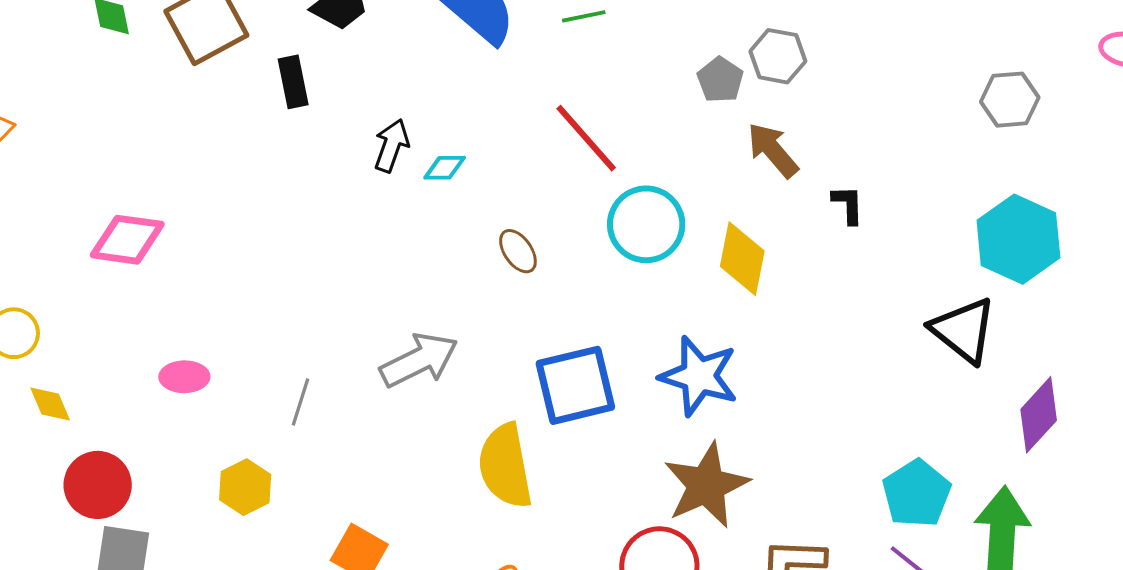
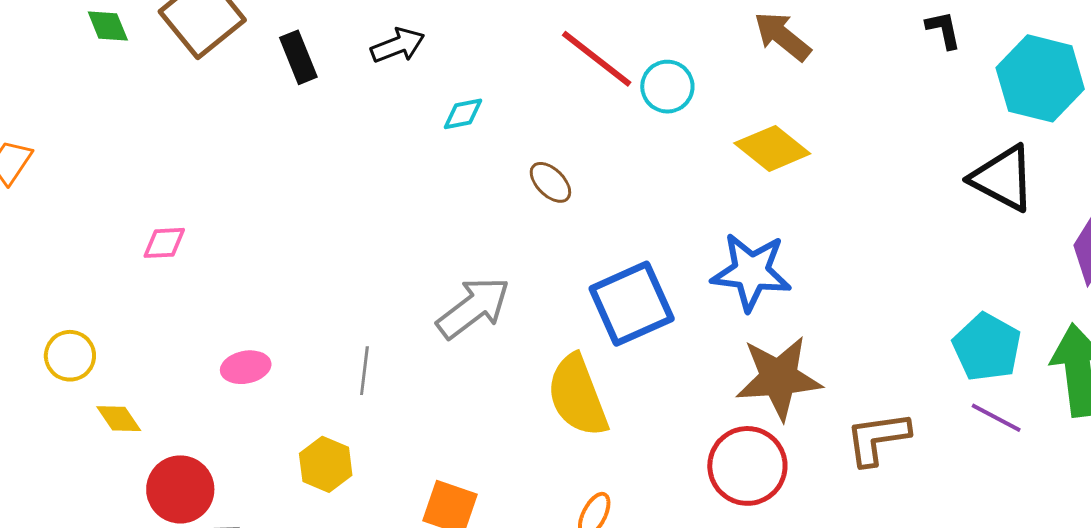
black arrow: (391, 146) -> (398, 45), moved, turned 60
black L-shape: (848, 205) -> (943, 30), moved
cyan circle: (646, 224) -> (667, 87), moved, size x0.7
pink diamond: (127, 240) -> (164, 243), size x0.6
yellow diamond: (742, 259) -> (772, 148), turned -52
brown star: (706, 485) -> (779, 378), turned 30

